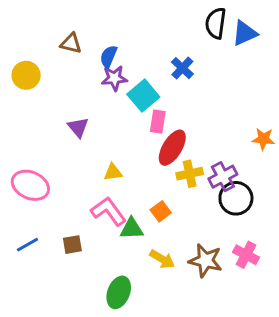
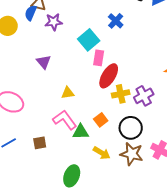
blue semicircle: (109, 56) -> (31, 13), moved
purple star: (114, 78) -> (54, 22), moved
black circle: (236, 198) -> (131, 128), moved

